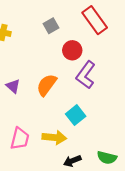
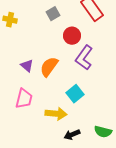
purple triangle: (13, 86) -> (27, 66), moved
pink trapezoid: (20, 139) -> (24, 99), moved

